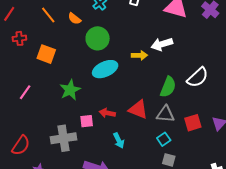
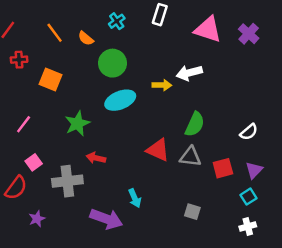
white semicircle: (198, 77) -> (249, 132), moved, size x0.7
red arrow: (107, 113) -> (96, 158), moved
pink square: (87, 121) -> (34, 162), moved, turned -32
cyan square: (164, 139) -> (249, 197), moved
cyan arrow: (119, 140) -> (135, 198), moved

